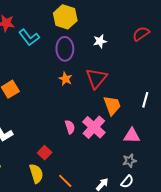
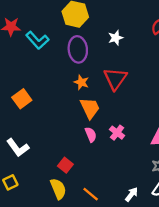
orange trapezoid: (112, 105) -> (90, 108), moved
pink cross: (94, 127) -> (117, 133), size x0.6

